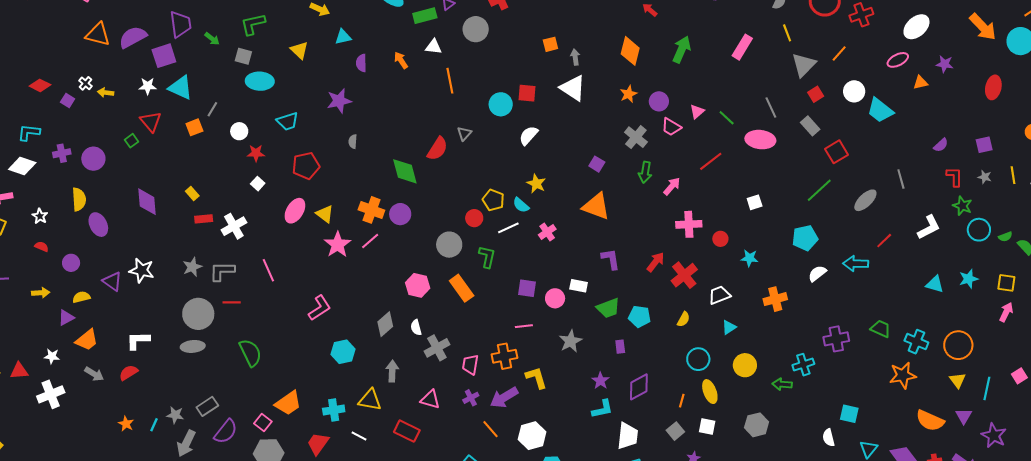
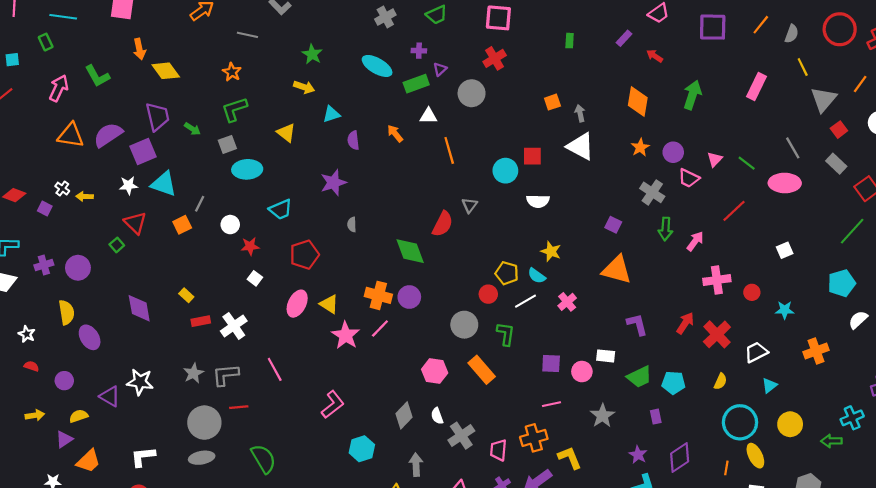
gray square: (243, 56) -> (227, 144), turned -30
white semicircle: (528, 135) -> (538, 201), turned -125
cyan circle: (698, 359) -> (740, 422), size x1.4

